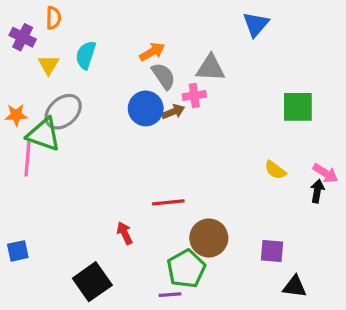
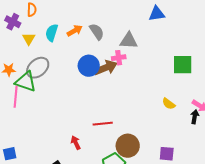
blue triangle: (256, 24) -> (157, 14), turned 42
orange arrow: (152, 52) -> (75, 31), moved
gray semicircle: (164, 76) -> (97, 32), moved
brown arrow: (173, 112) -> (106, 68), size x1.6

